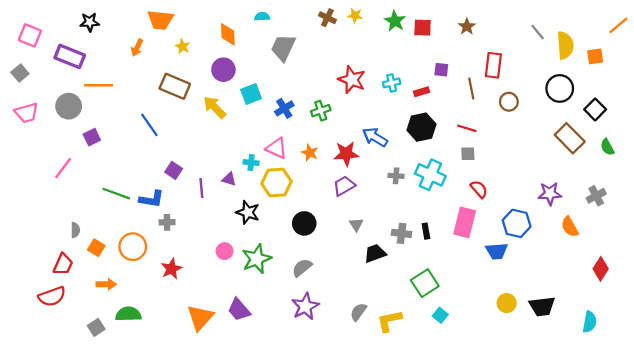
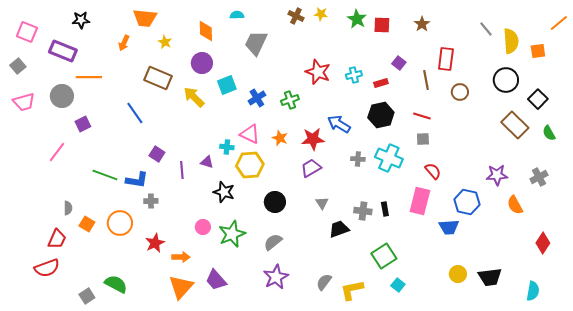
purple square: (441, 70) -> (399, 63), turned 32
orange arrow: (106, 284) -> (181, 257), moved
green semicircle: (128, 314) -> (116, 284), turned 30

